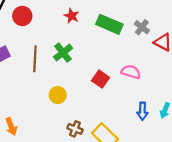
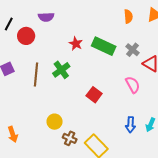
red star: (72, 16) -> (76, 44), moved
pink semicircle: (131, 72) -> (133, 85), moved, turned 42
yellow circle: (58, 95) -> (55, 122), moved

